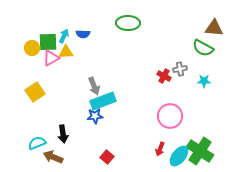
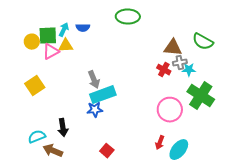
brown triangle: (214, 28) -> (173, 48), moved
cyan star: (204, 81) -> (189, 70), moved
green cross: (200, 151) -> (201, 96), moved

